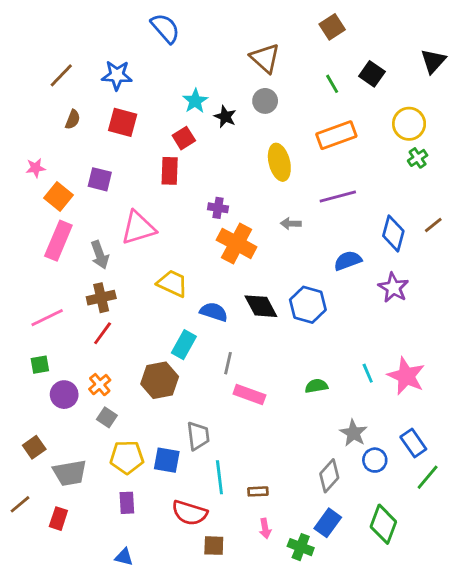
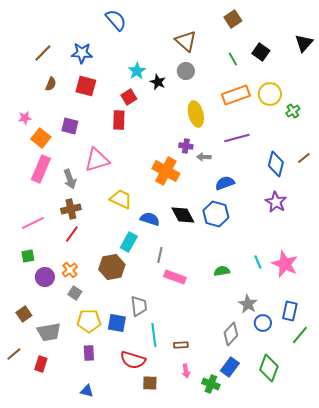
yellow circle: (409, 124) -> (270, 94), moved
purple cross: (218, 208) -> (186, 146), moved
blue semicircle: (348, 261) -> (225, 183), moved
blue rectangle: (413, 443) -> (290, 311), turned 48

